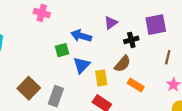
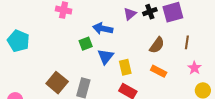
black cross: (131, 40) -> (150, 12), moved
brown semicircle: (122, 64) -> (157, 45), moved

